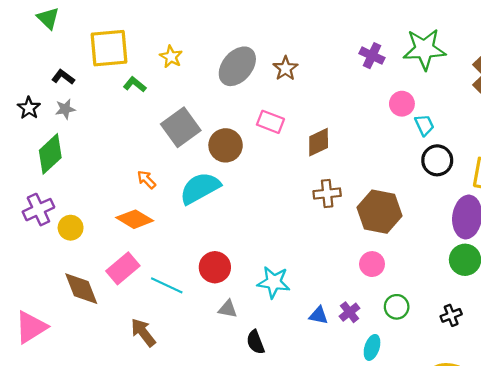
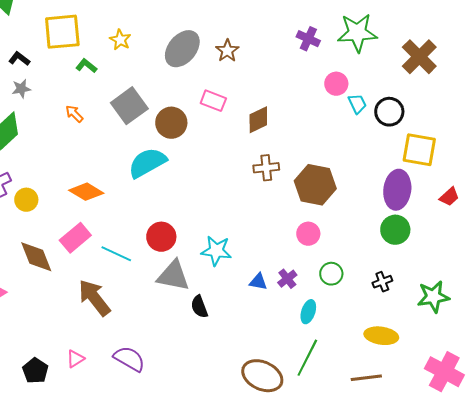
black circle: (437, 160) -> (389, 112), moved
orange arrow: (146, 180) -> (74, 114), moved
gray triangle: (228, 309) -> (173, 276), size x1.8
brown arrow: (143, 332) -> (94, 298), size x1.4

